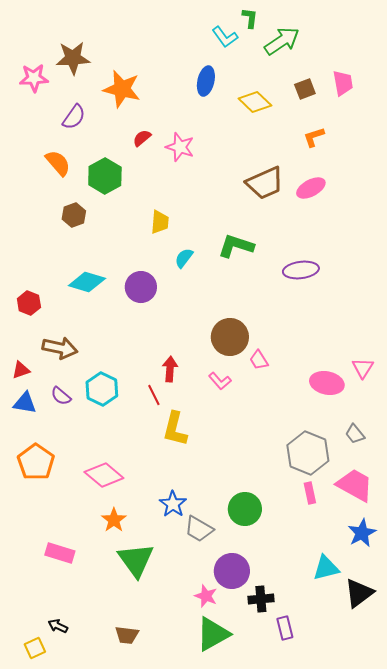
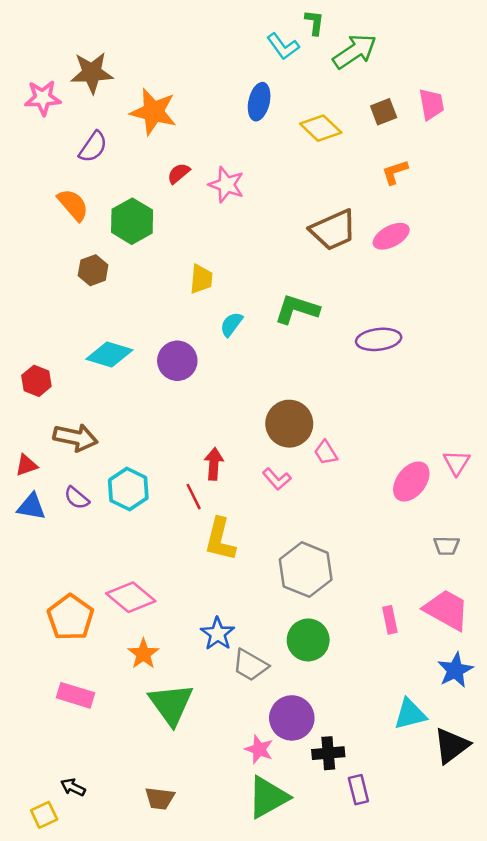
pink ellipse: (327, 383) -> (411, 481), turned -64
gray trapezoid: (355, 434) -> (446, 546), turned -50
gray hexagon: (308, 453) -> (306, 570), moved
orange pentagon: (36, 462) -> (70, 617), moved

